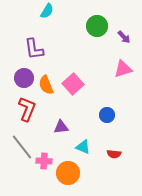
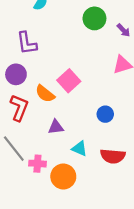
orange semicircle: (46, 85) -> (45, 94), moved, turned -30
red semicircle: (114, 154) -> (113, 156), size x1.6

